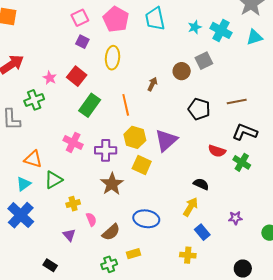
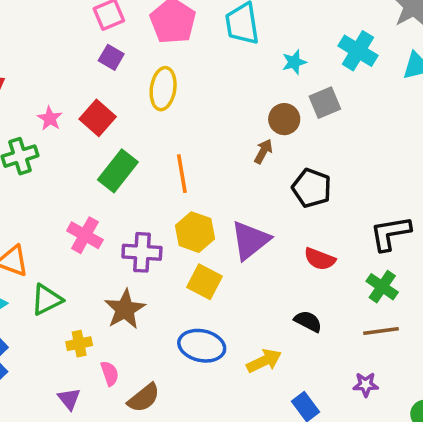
cyan star: (195, 27) -> (294, 62), moved
brown arrow: (152, 84) -> (263, 151), moved
brown line: (237, 102) -> (381, 331), moved
black L-shape: (245, 132) -> (390, 233), turned -35
red semicircle: (217, 151) -> (320, 259), moved
brown star: (112, 184) -> (125, 309), moved
yellow arrow: (191, 207) -> (264, 361), moved, turned 30
blue ellipse: (146, 219) -> (202, 346), moved

